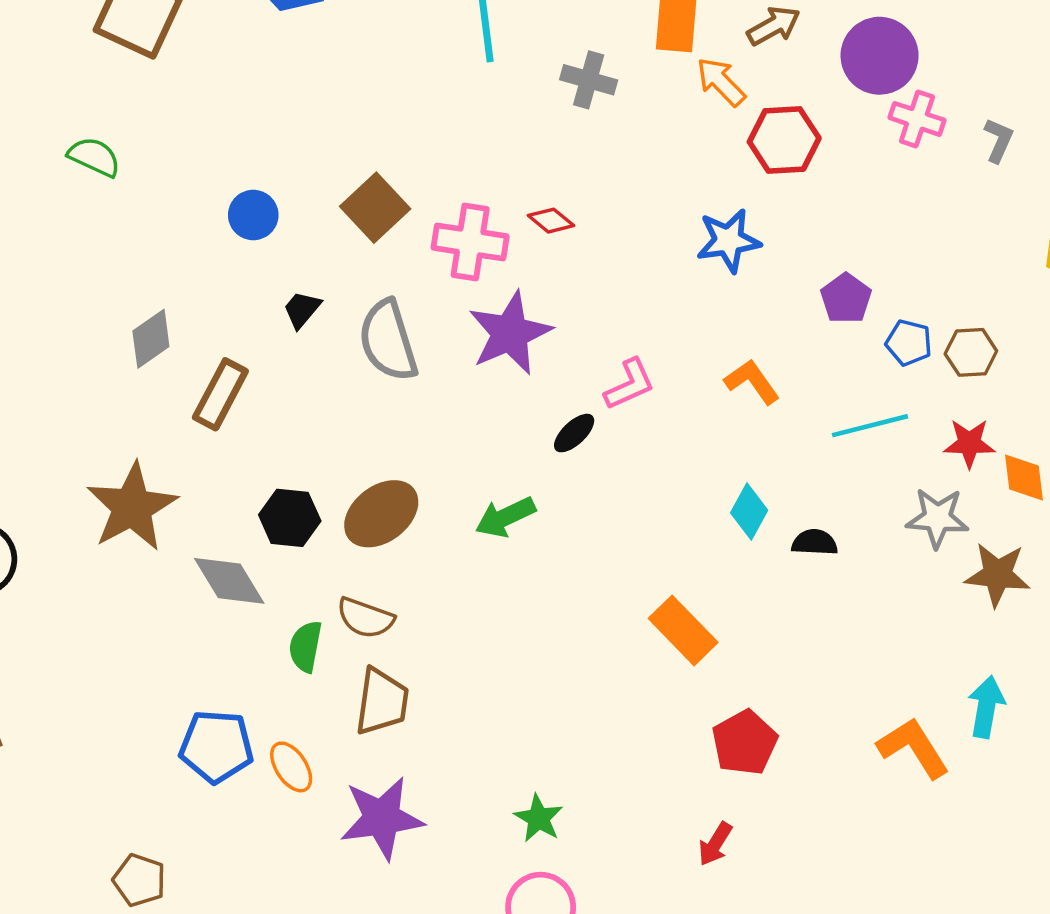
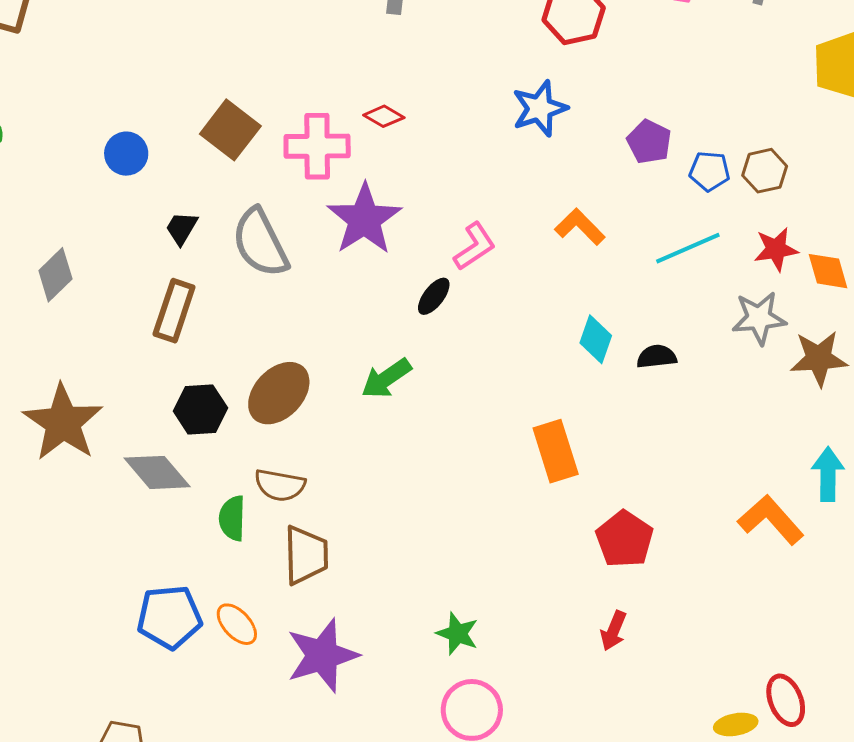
brown rectangle: (220, 394) -> (174, 311), moved
orange rectangle: (683, 630) -> (556, 451), turned 36

